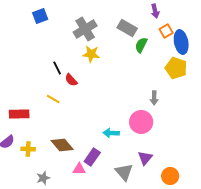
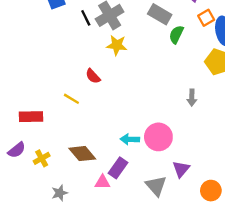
black line: (57, 68) -> (86, 18), moved
pink circle: (141, 122) -> (158, 137), moved
cyan arrow: (111, 133) -> (130, 139), moved
yellow cross: (28, 149) -> (42, 158), turned -32

